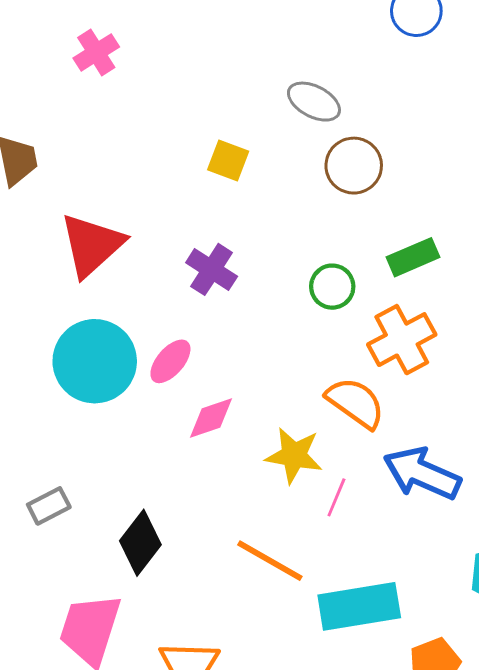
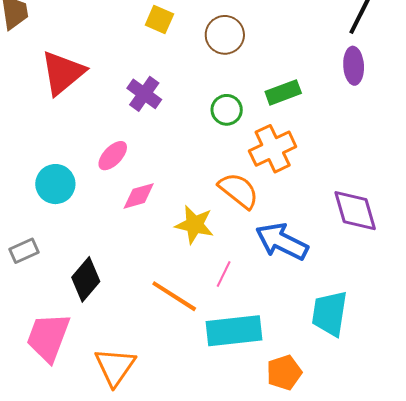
brown circle: (354, 166) -> (225, 35), moved
cyan circle: (95, 361) -> (55, 184), moved, size x0.7
pink line: (336, 497) -> (224, 274), moved

